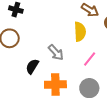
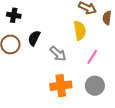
black semicircle: (32, 66) -> (34, 38), moved

